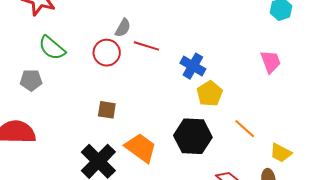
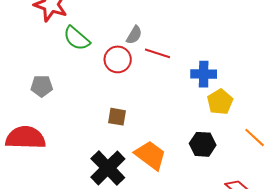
green semicircle: (52, 48) -> (77, 38), moved
blue cross: (193, 66) -> (204, 74), turned -30
black hexagon: (193, 136) -> (203, 144), size x0.7

